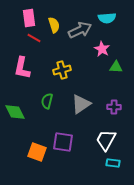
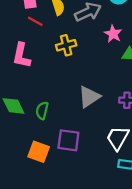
yellow cross: (62, 70) -> (66, 45), moved
green semicircle: (47, 101) -> (42, 111), moved

